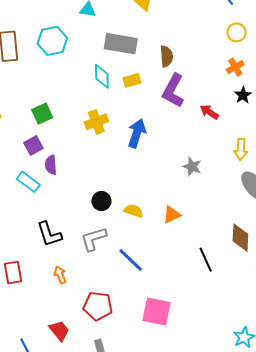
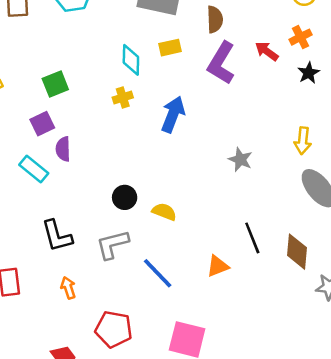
cyan diamond: (102, 76) -> (131, 60), moved
red arrow: (209, 112) -> (267, 51), moved
yellow cross: (96, 122) -> (123, 98), size x0.7
orange triangle: (172, 215) -> (218, 266), moved
black line: (206, 260) -> (252, 238), moved

